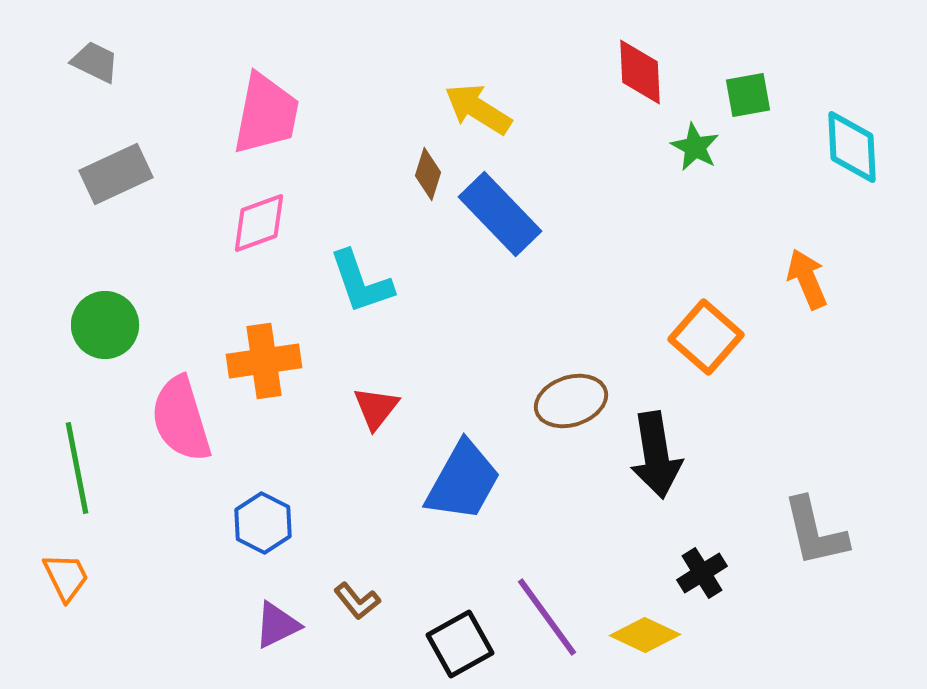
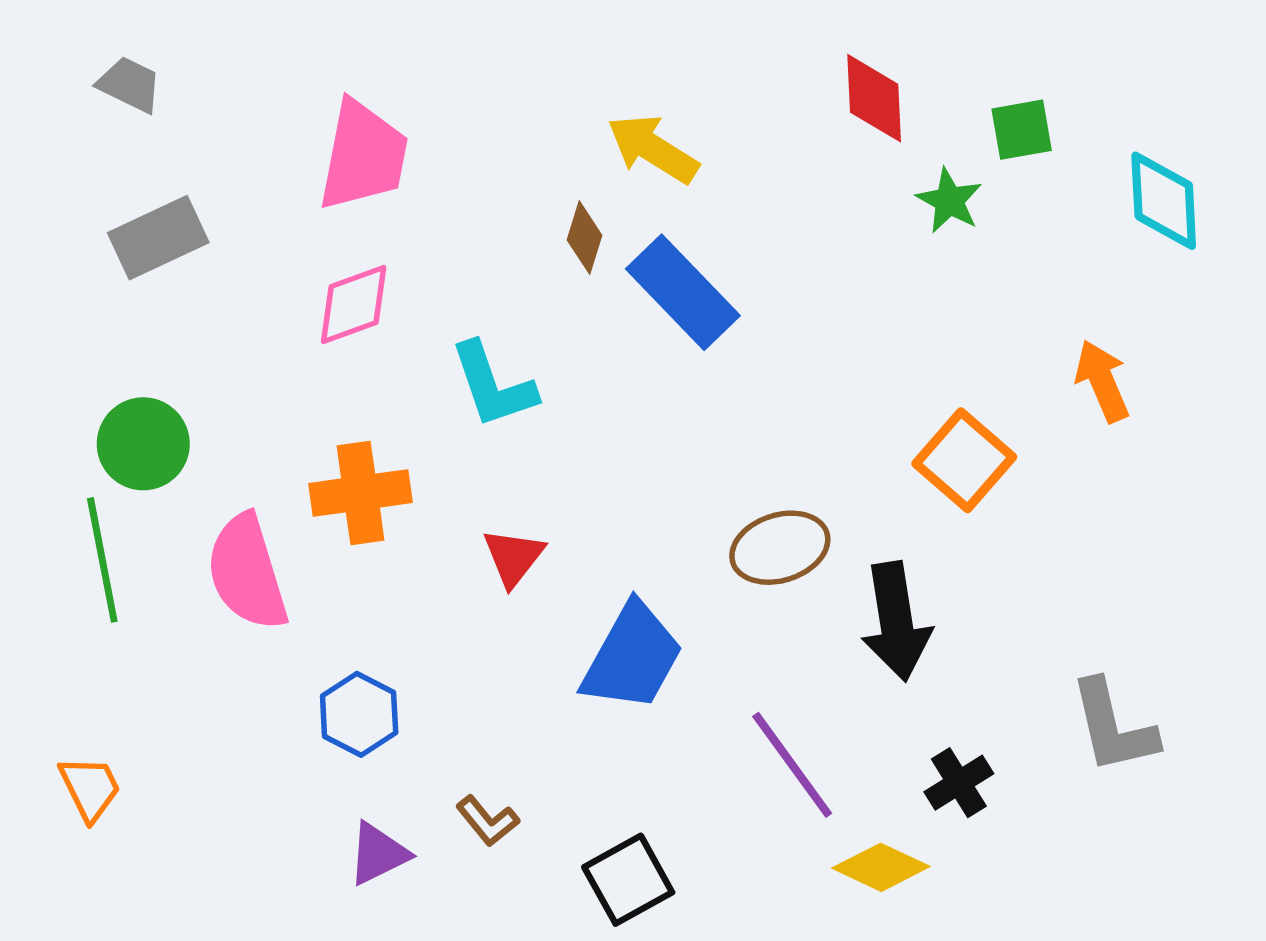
green line: (77, 468) -> (102, 560), moved
purple line: (547, 617) -> (792, 765), moved

